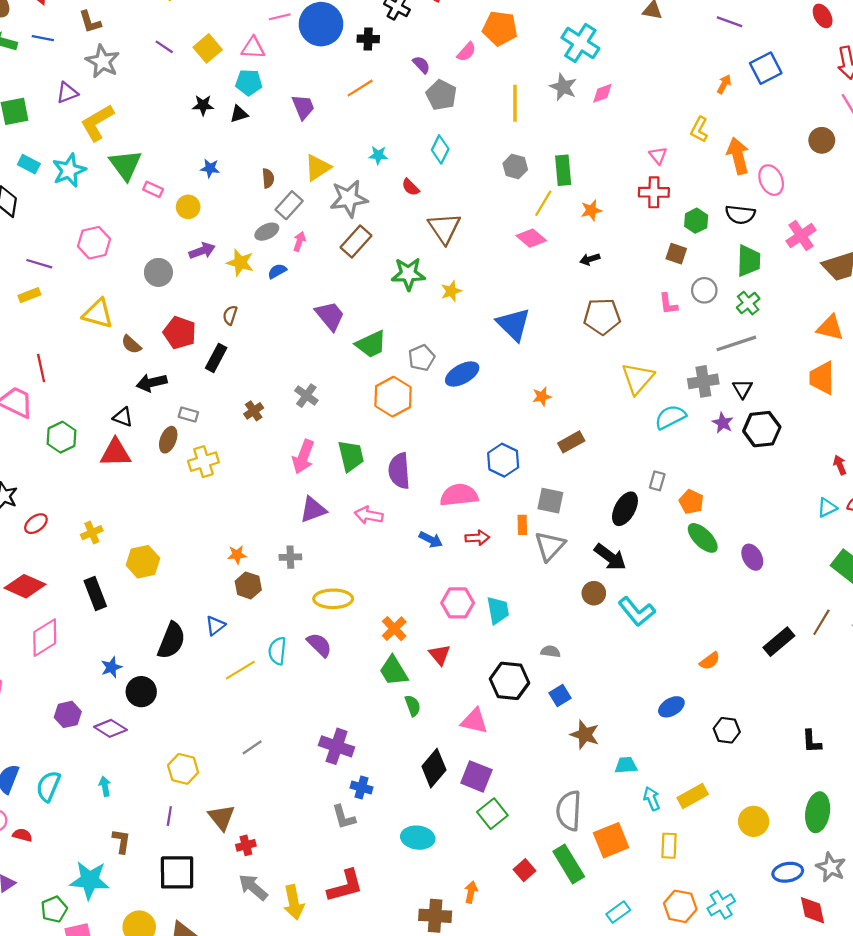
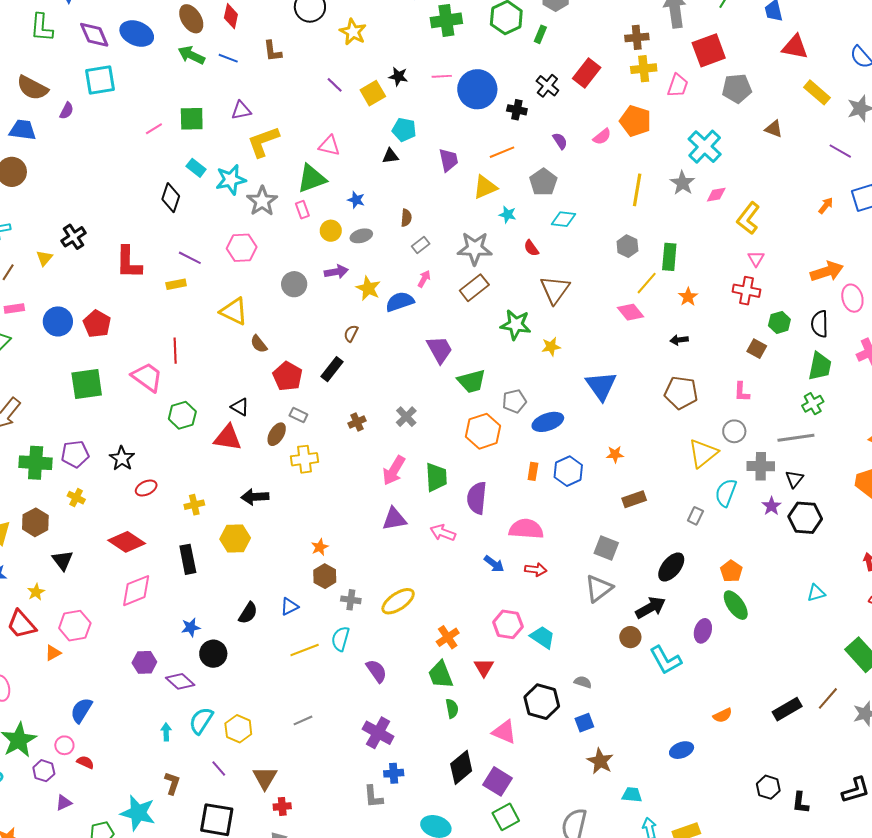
pink triangle: (253, 48) -> (329, 146), moved
gray star: (103, 61) -> (262, 201), moved
gray pentagon: (441, 95) -> (543, 182), moved
black star: (203, 105) -> (398, 76), moved
yellow L-shape: (699, 130) -> (748, 218), moved, size x1.4
cyan diamond: (440, 149) -> (563, 219), turned 60
orange arrow: (738, 156) -> (827, 271), turned 76
green triangle: (125, 165) -> (312, 179), moved, turned 36
yellow triangle: (318, 167) -> (485, 187), moved
pink rectangle: (153, 189) -> (302, 210), turned 36
gray rectangle: (289, 205) -> (421, 245), size x0.7
orange star: (591, 210) -> (688, 297), turned -30
black semicircle: (740, 215) -> (820, 324), turned 72
gray ellipse: (267, 232) -> (361, 236), moved
blue semicircle: (277, 271) -> (400, 302), size x1.6
gray circle: (704, 290) -> (734, 431), moved
red pentagon: (180, 333) -> (288, 376), moved
black arrow: (152, 383) -> (255, 497), moved
cyan semicircle: (670, 417) -> (726, 493), turned -52
blue hexagon: (503, 460) -> (568, 471), moved
gray rectangle: (657, 481) -> (695, 516), moved
cyan triangle: (827, 508) -> (816, 593), moved
orange rectangle: (522, 525) -> (533, 471), moved
orange star: (237, 555) -> (320, 547), turned -30
gray cross: (290, 557) -> (351, 600), moved
black arrow: (610, 557) -> (651, 608), turned -76
purple ellipse: (752, 557) -> (703, 631), moved, turned 35
yellow ellipse: (333, 599) -> (398, 601), turned -44
cyan trapezoid: (498, 610) -> (543, 637), turned -56
black semicircle: (171, 641) -> (248, 613), size x0.7
purple semicircle: (319, 645) -> (376, 671), moved
black hexagon: (727, 730) -> (768, 787), moved
cyan semicircle: (48, 786) -> (201, 721), moved
blue cross: (361, 788) -> (394, 773), turned -30
purple line: (169, 816) -> (219, 768), turned -60

